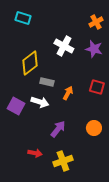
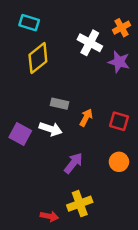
white cross: (64, 46) -> (90, 43), moved
yellow diamond: (30, 63) -> (38, 58), moved
red square: (97, 87) -> (119, 121), moved
red arrow: (35, 153) -> (49, 216), moved

